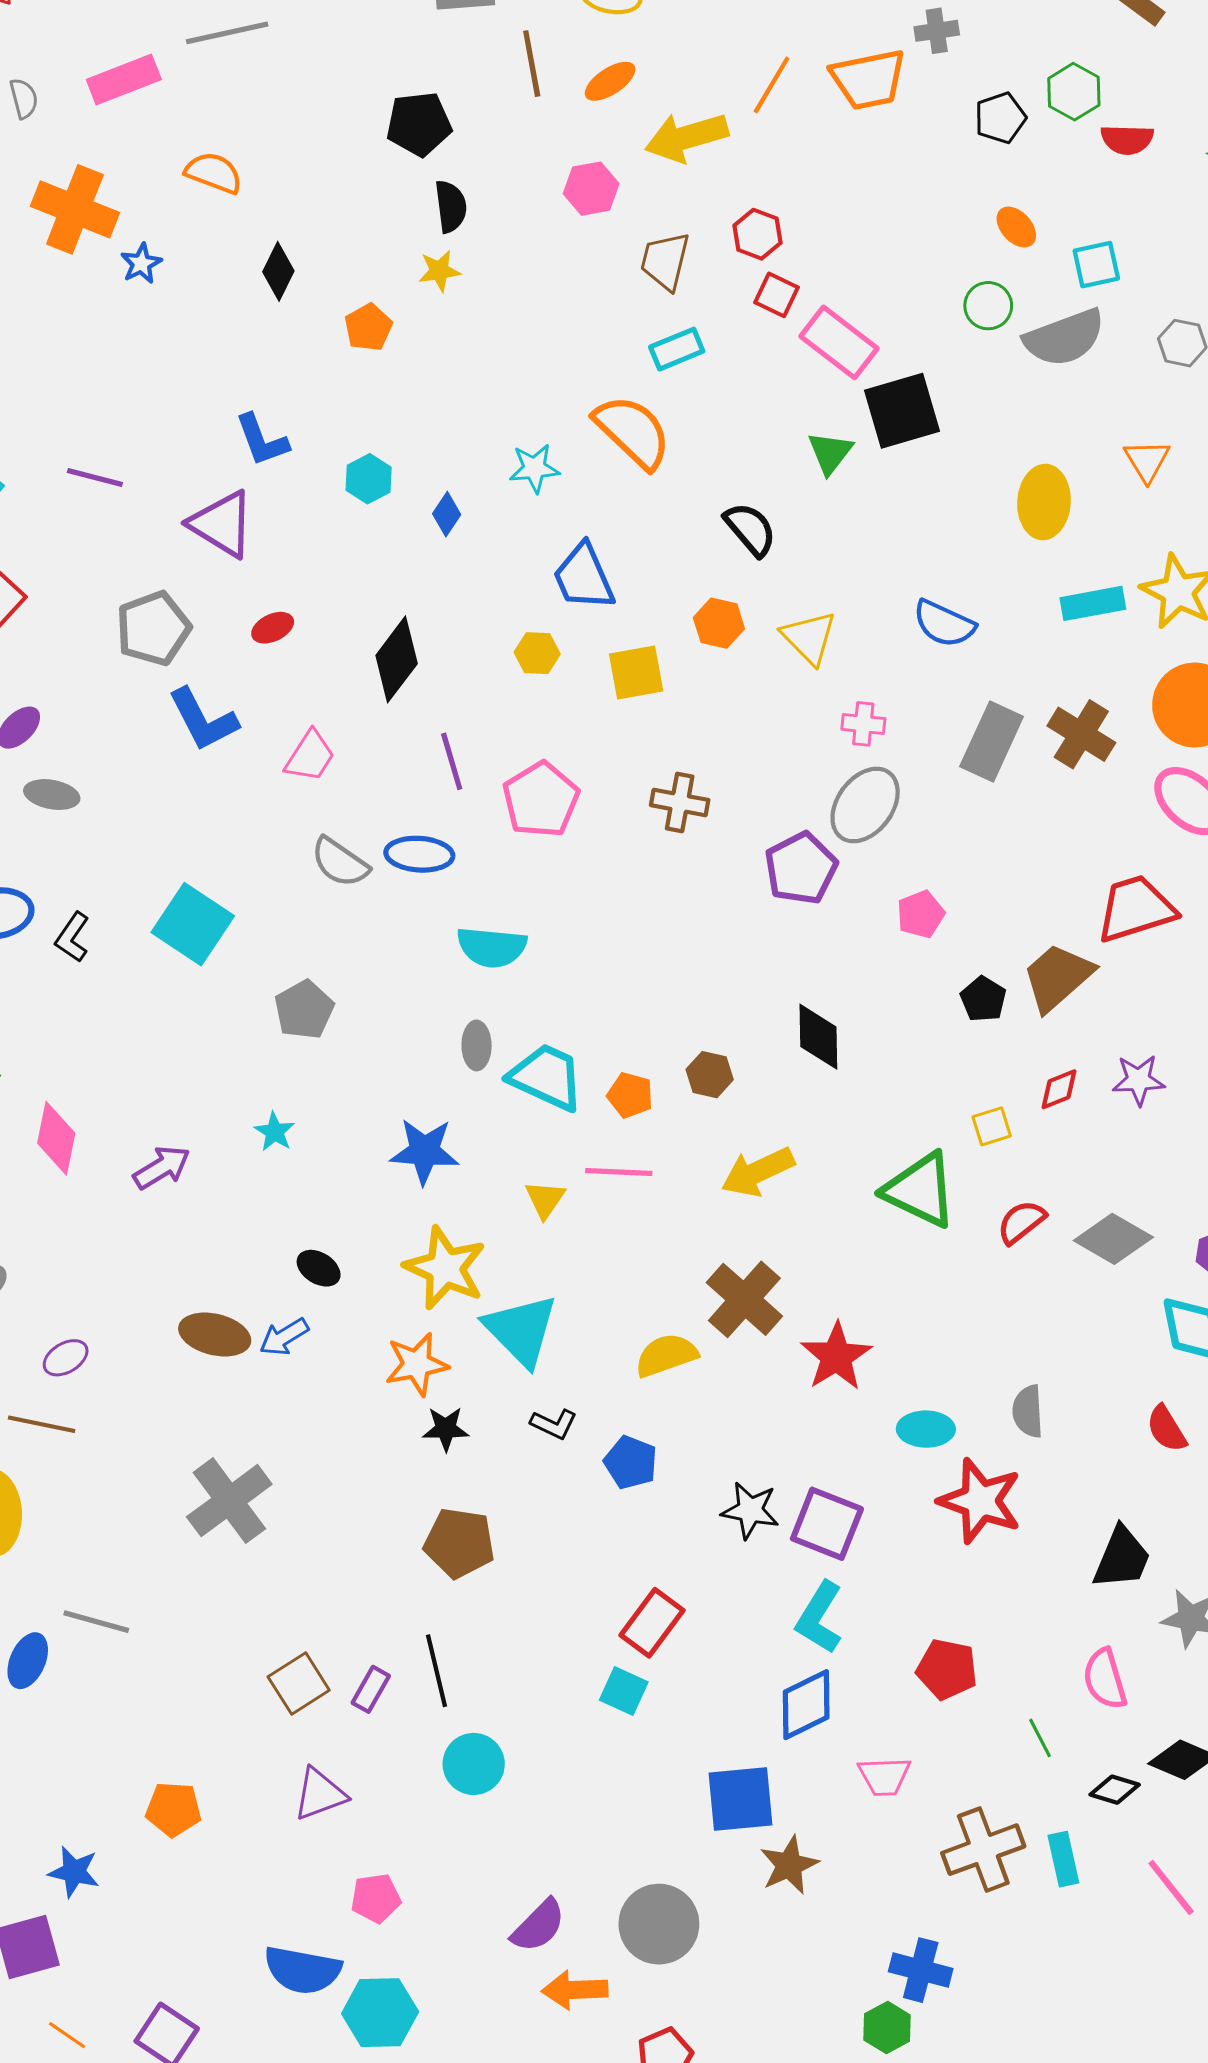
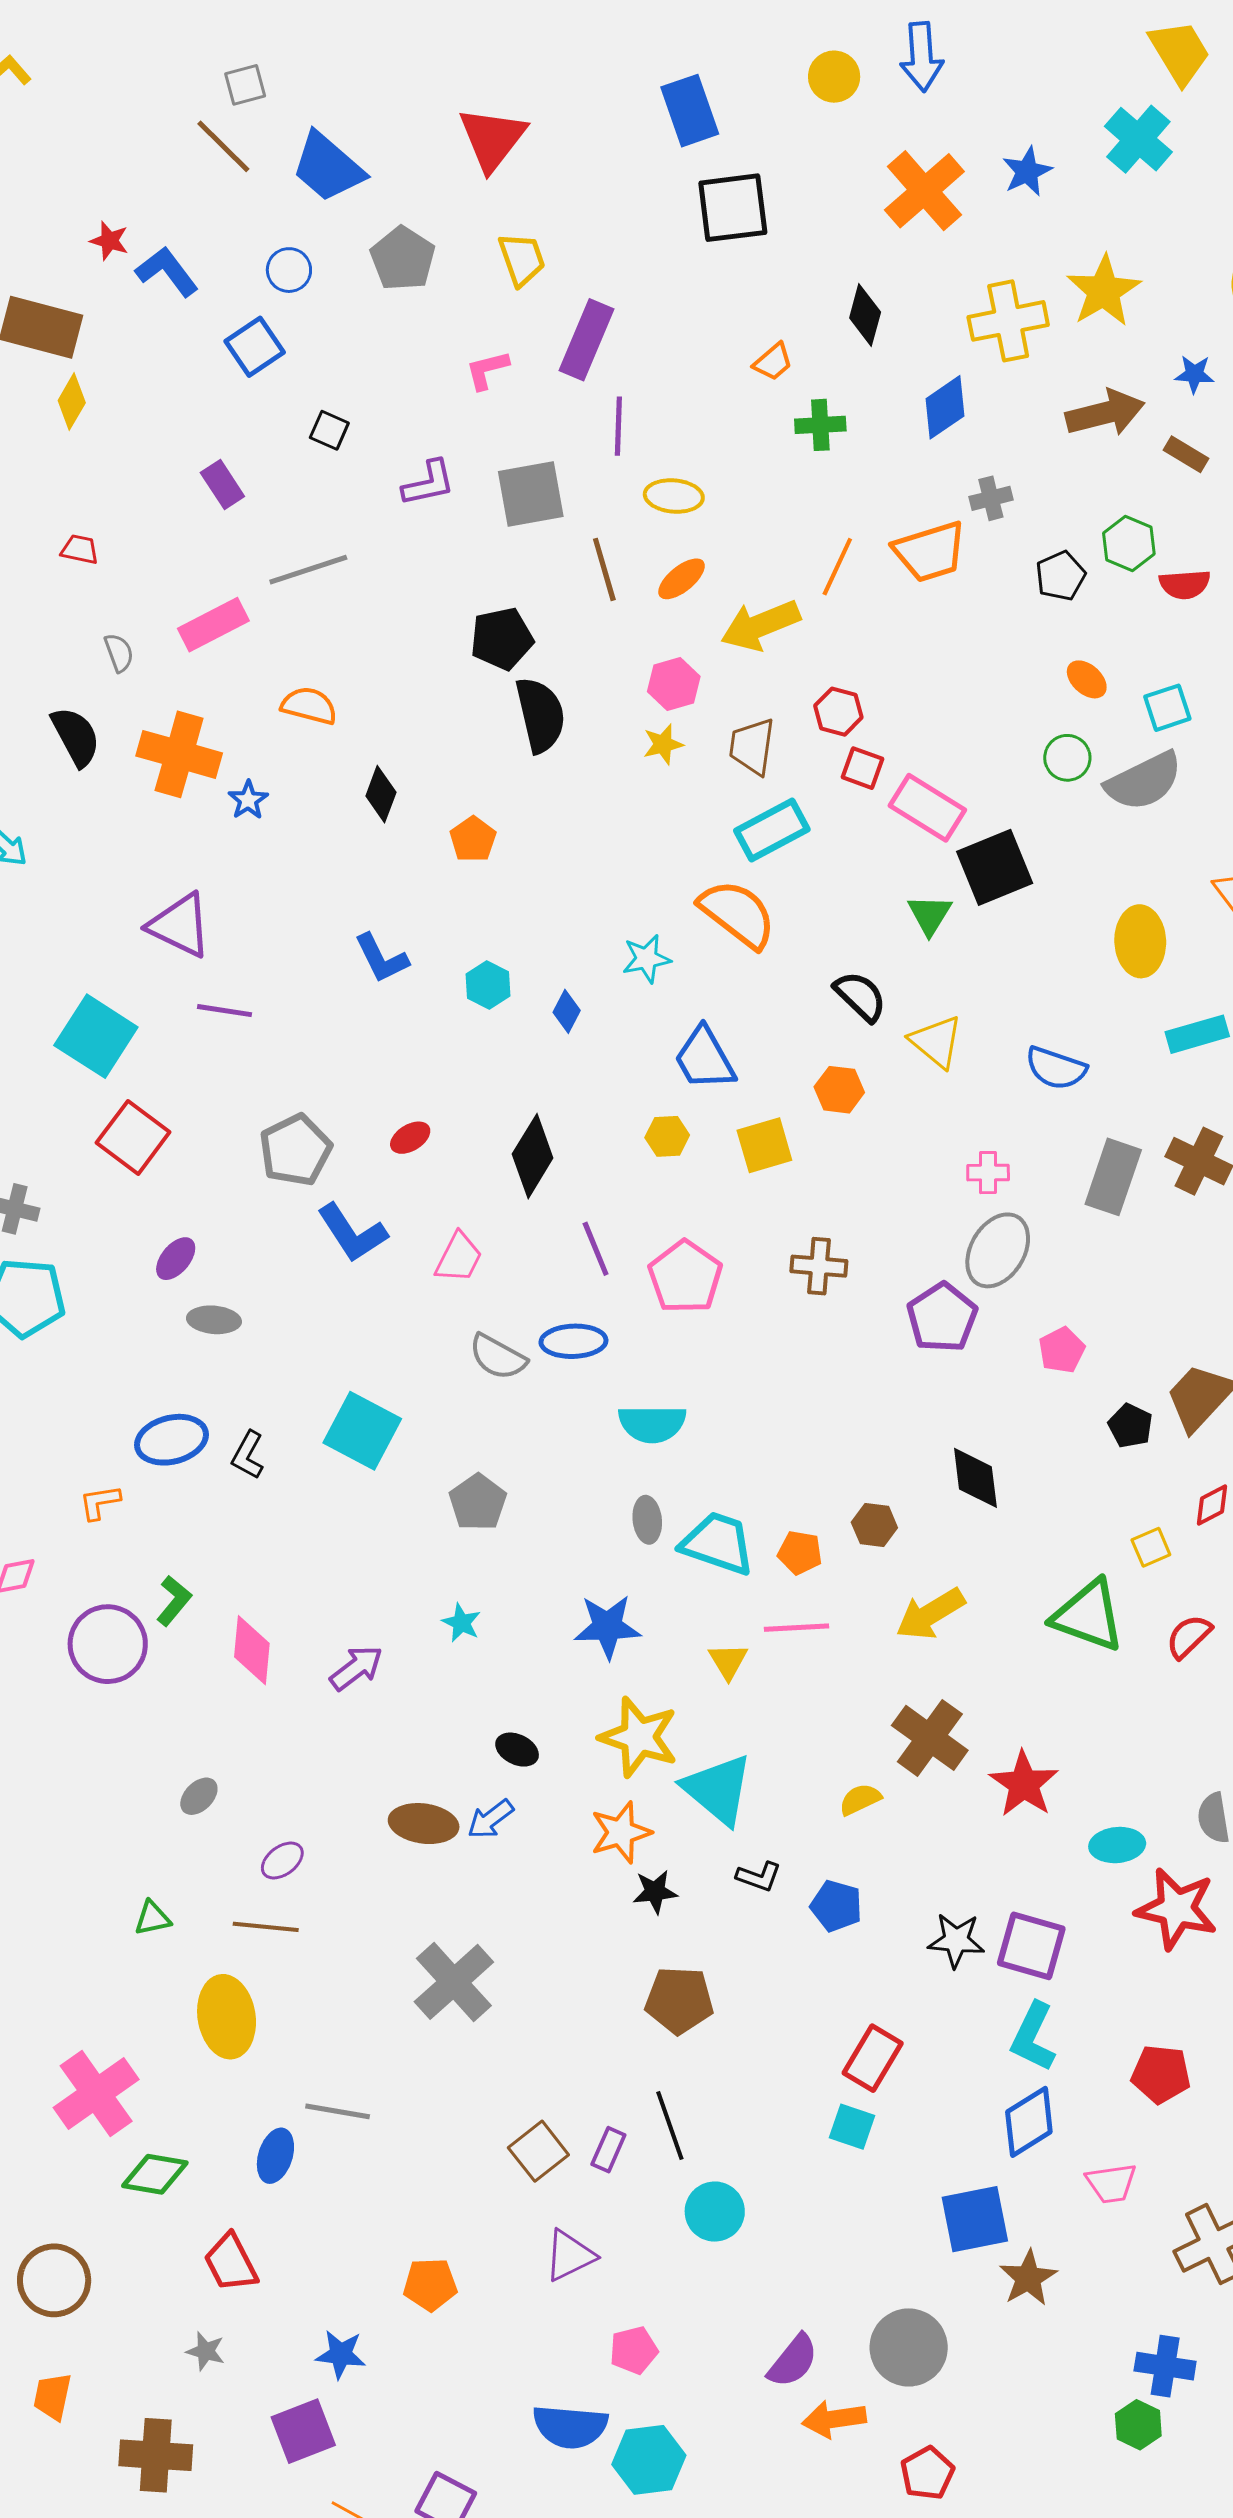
black semicircle: (451, 206) -> (540, 715), size x1.5
yellow star: (439, 271) -> (663, 744), moved
cyan rectangle: (677, 349) -> (772, 830), size x1.4
purple triangle: (222, 524) -> (180, 925), moved
yellow triangle: (809, 638) -> (936, 1042), moved
yellow semicircle: (666, 1355) -> (860, 1799), size x0.7

